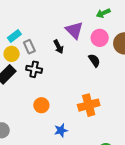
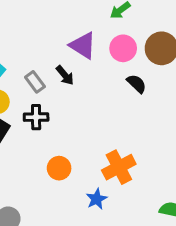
gray rectangle: (29, 47) -> (35, 82), moved
black semicircle: (94, 60) -> (137, 84), moved
orange cross: (89, 105) -> (119, 167), moved

